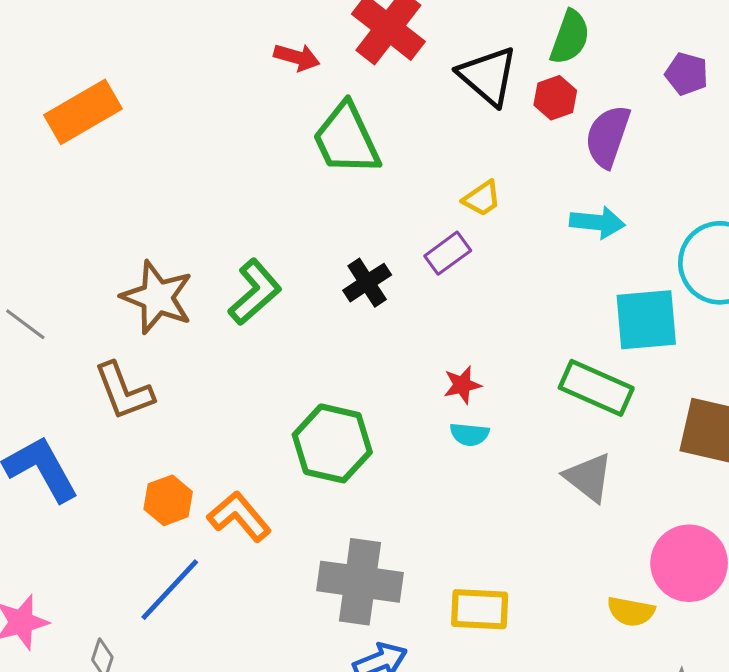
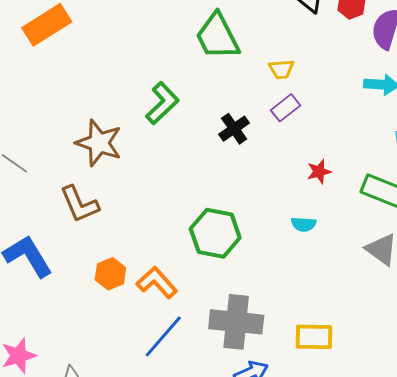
yellow trapezoid: (482, 199) -> (281, 69), moved, turned 32
green L-shape: (255, 292) -> (162, 103), moved
red star: (462, 385) -> (319, 172), moved
blue line: (170, 590) -> (163, 336), moved

